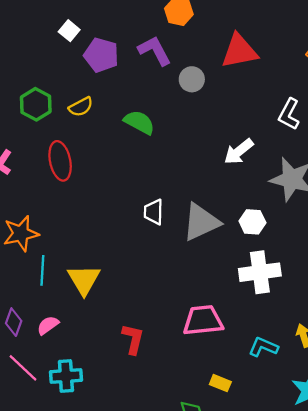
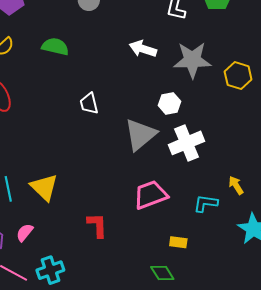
white arrow: (239, 152) -> (143, 49), turned 72
white trapezoid: (154, 212) -> (89, 103), moved
gray triangle: (201, 222) -> (140, 135), moved

